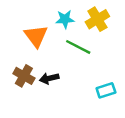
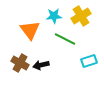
cyan rectangle: (106, 90) -> (89, 61), moved

